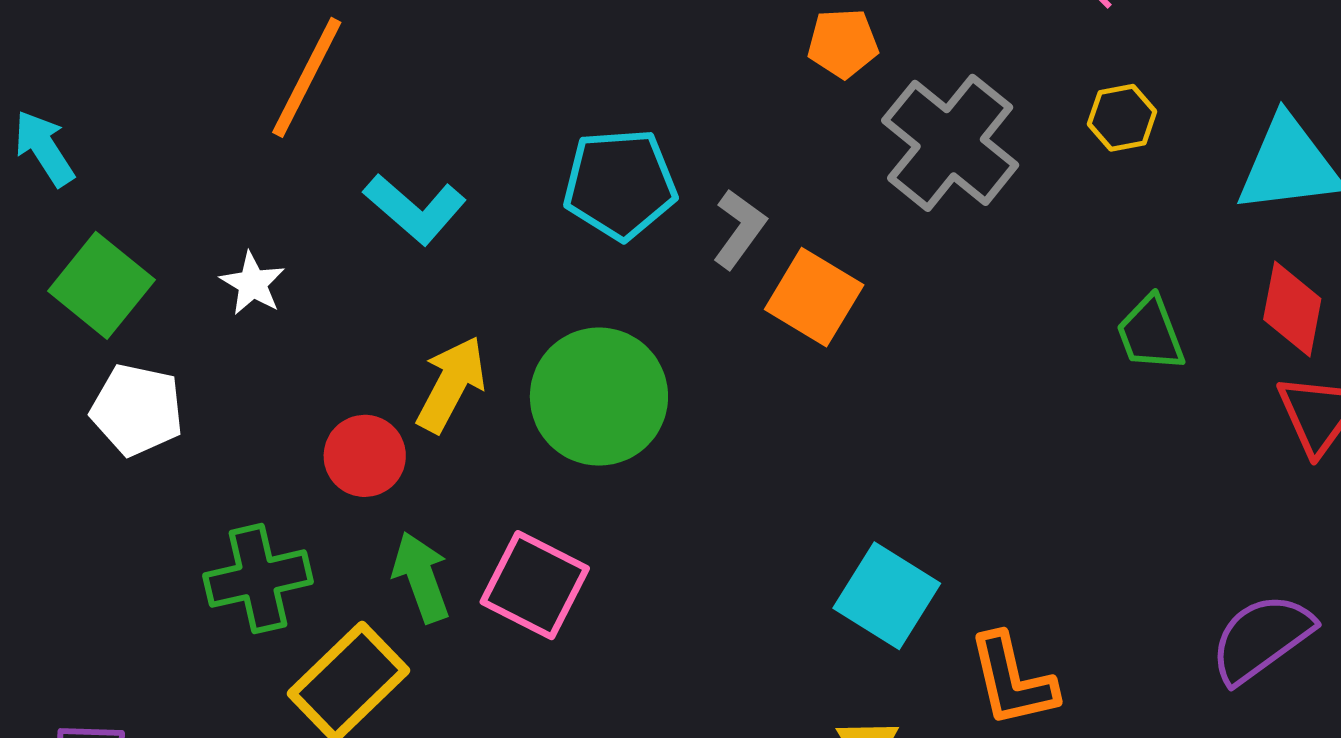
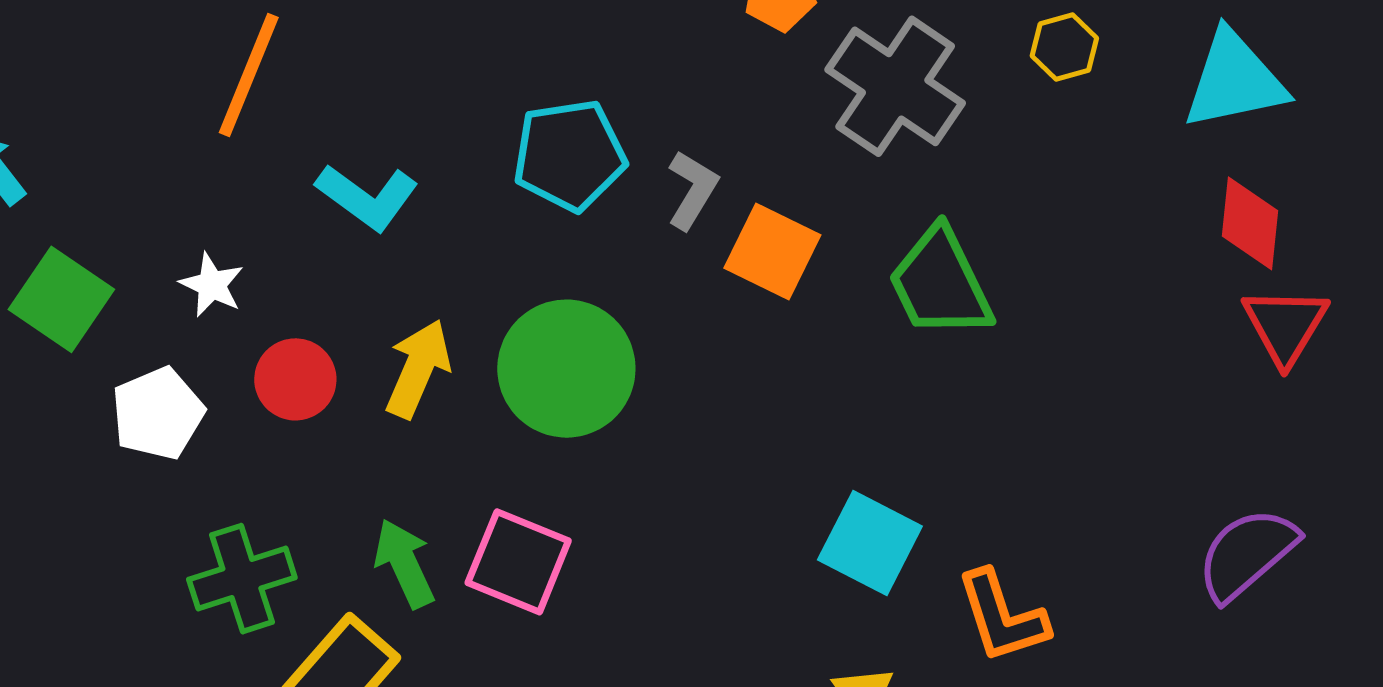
green trapezoid: (1150, 334) -> (940, 283), moved, size x1.5
white pentagon: (137, 410) -> (158, 413), moved, turned -30
red circle: (365, 456) -> (295, 379), moved

